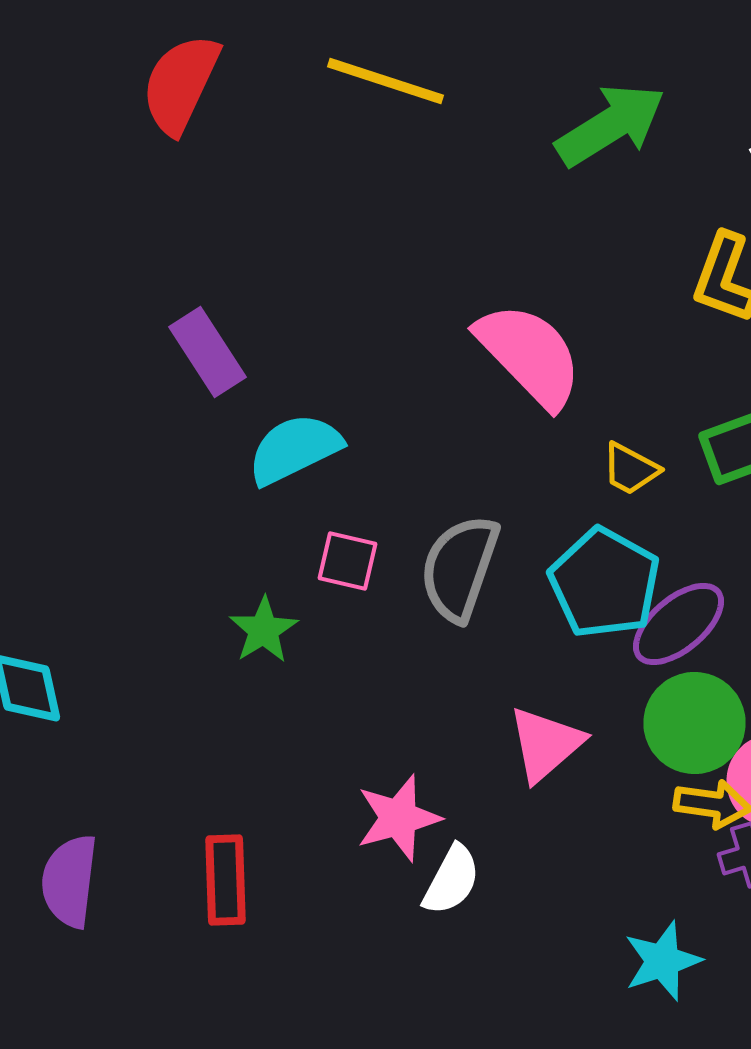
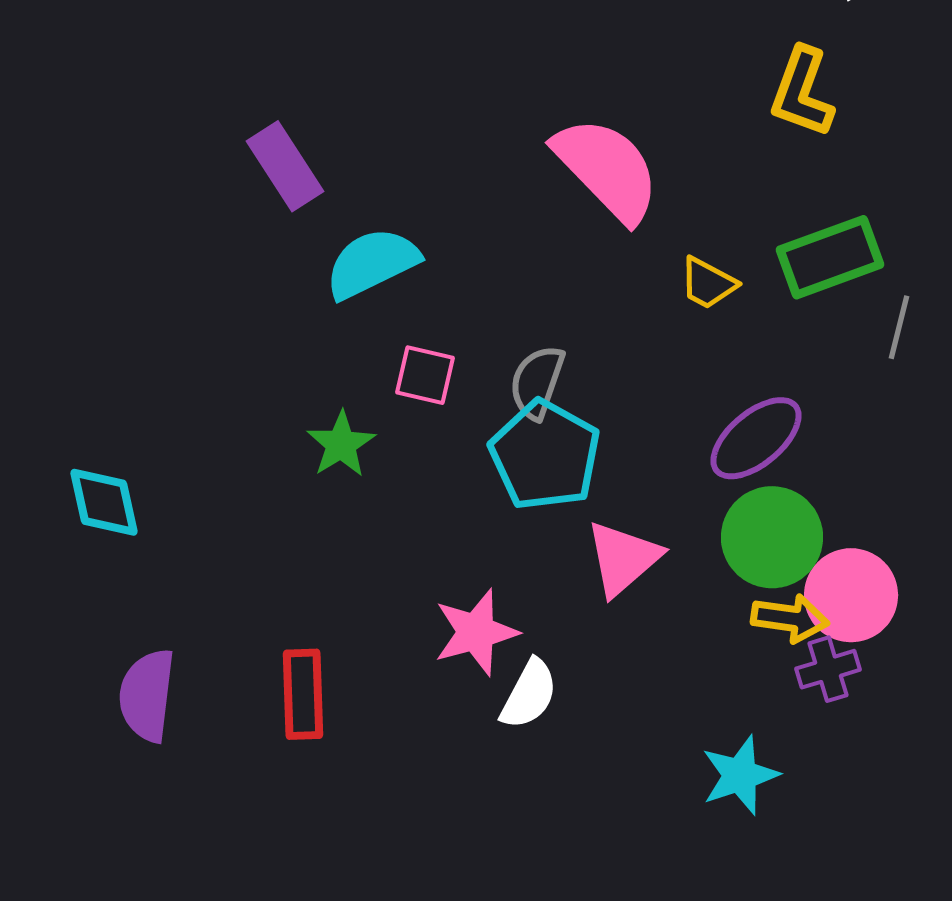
gray semicircle: (460, 568) -> (537, 382), size x0.7
cyan pentagon: (604, 583) -> (545, 455), moved

